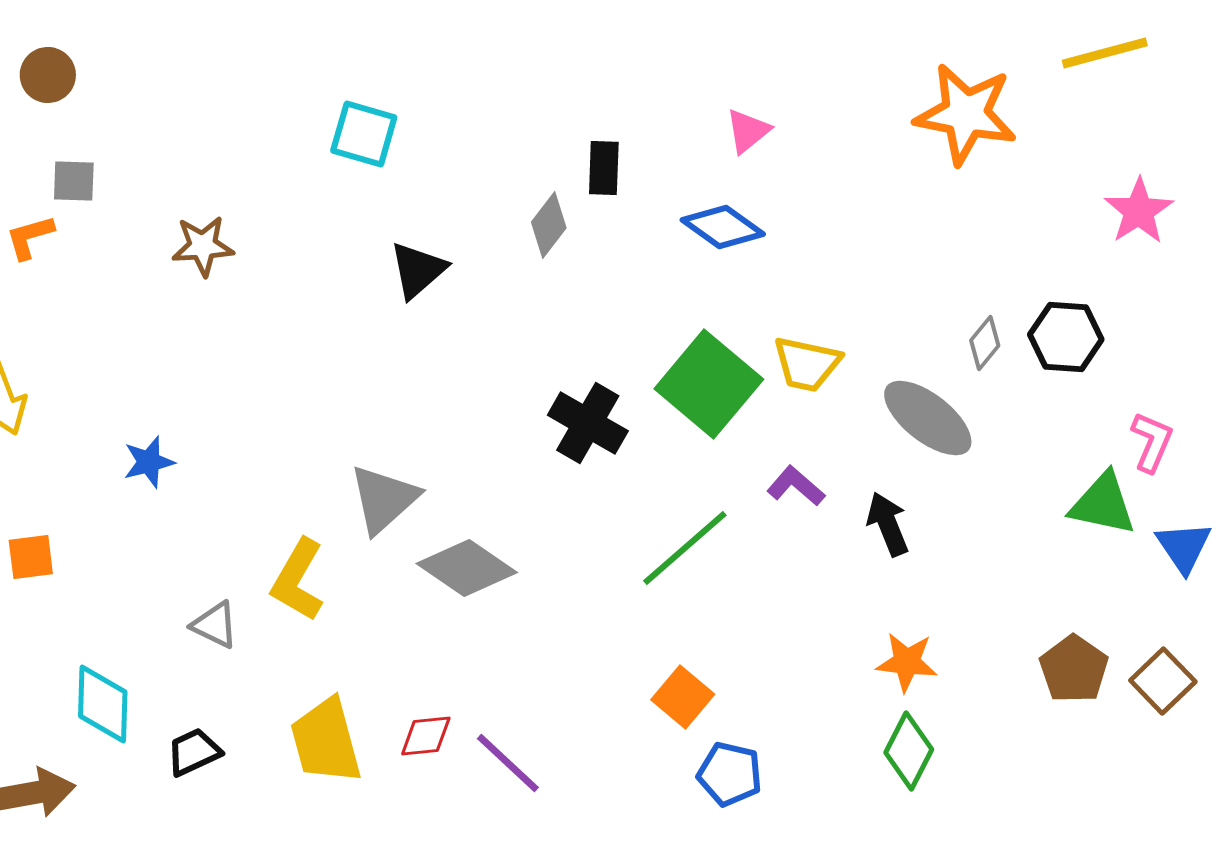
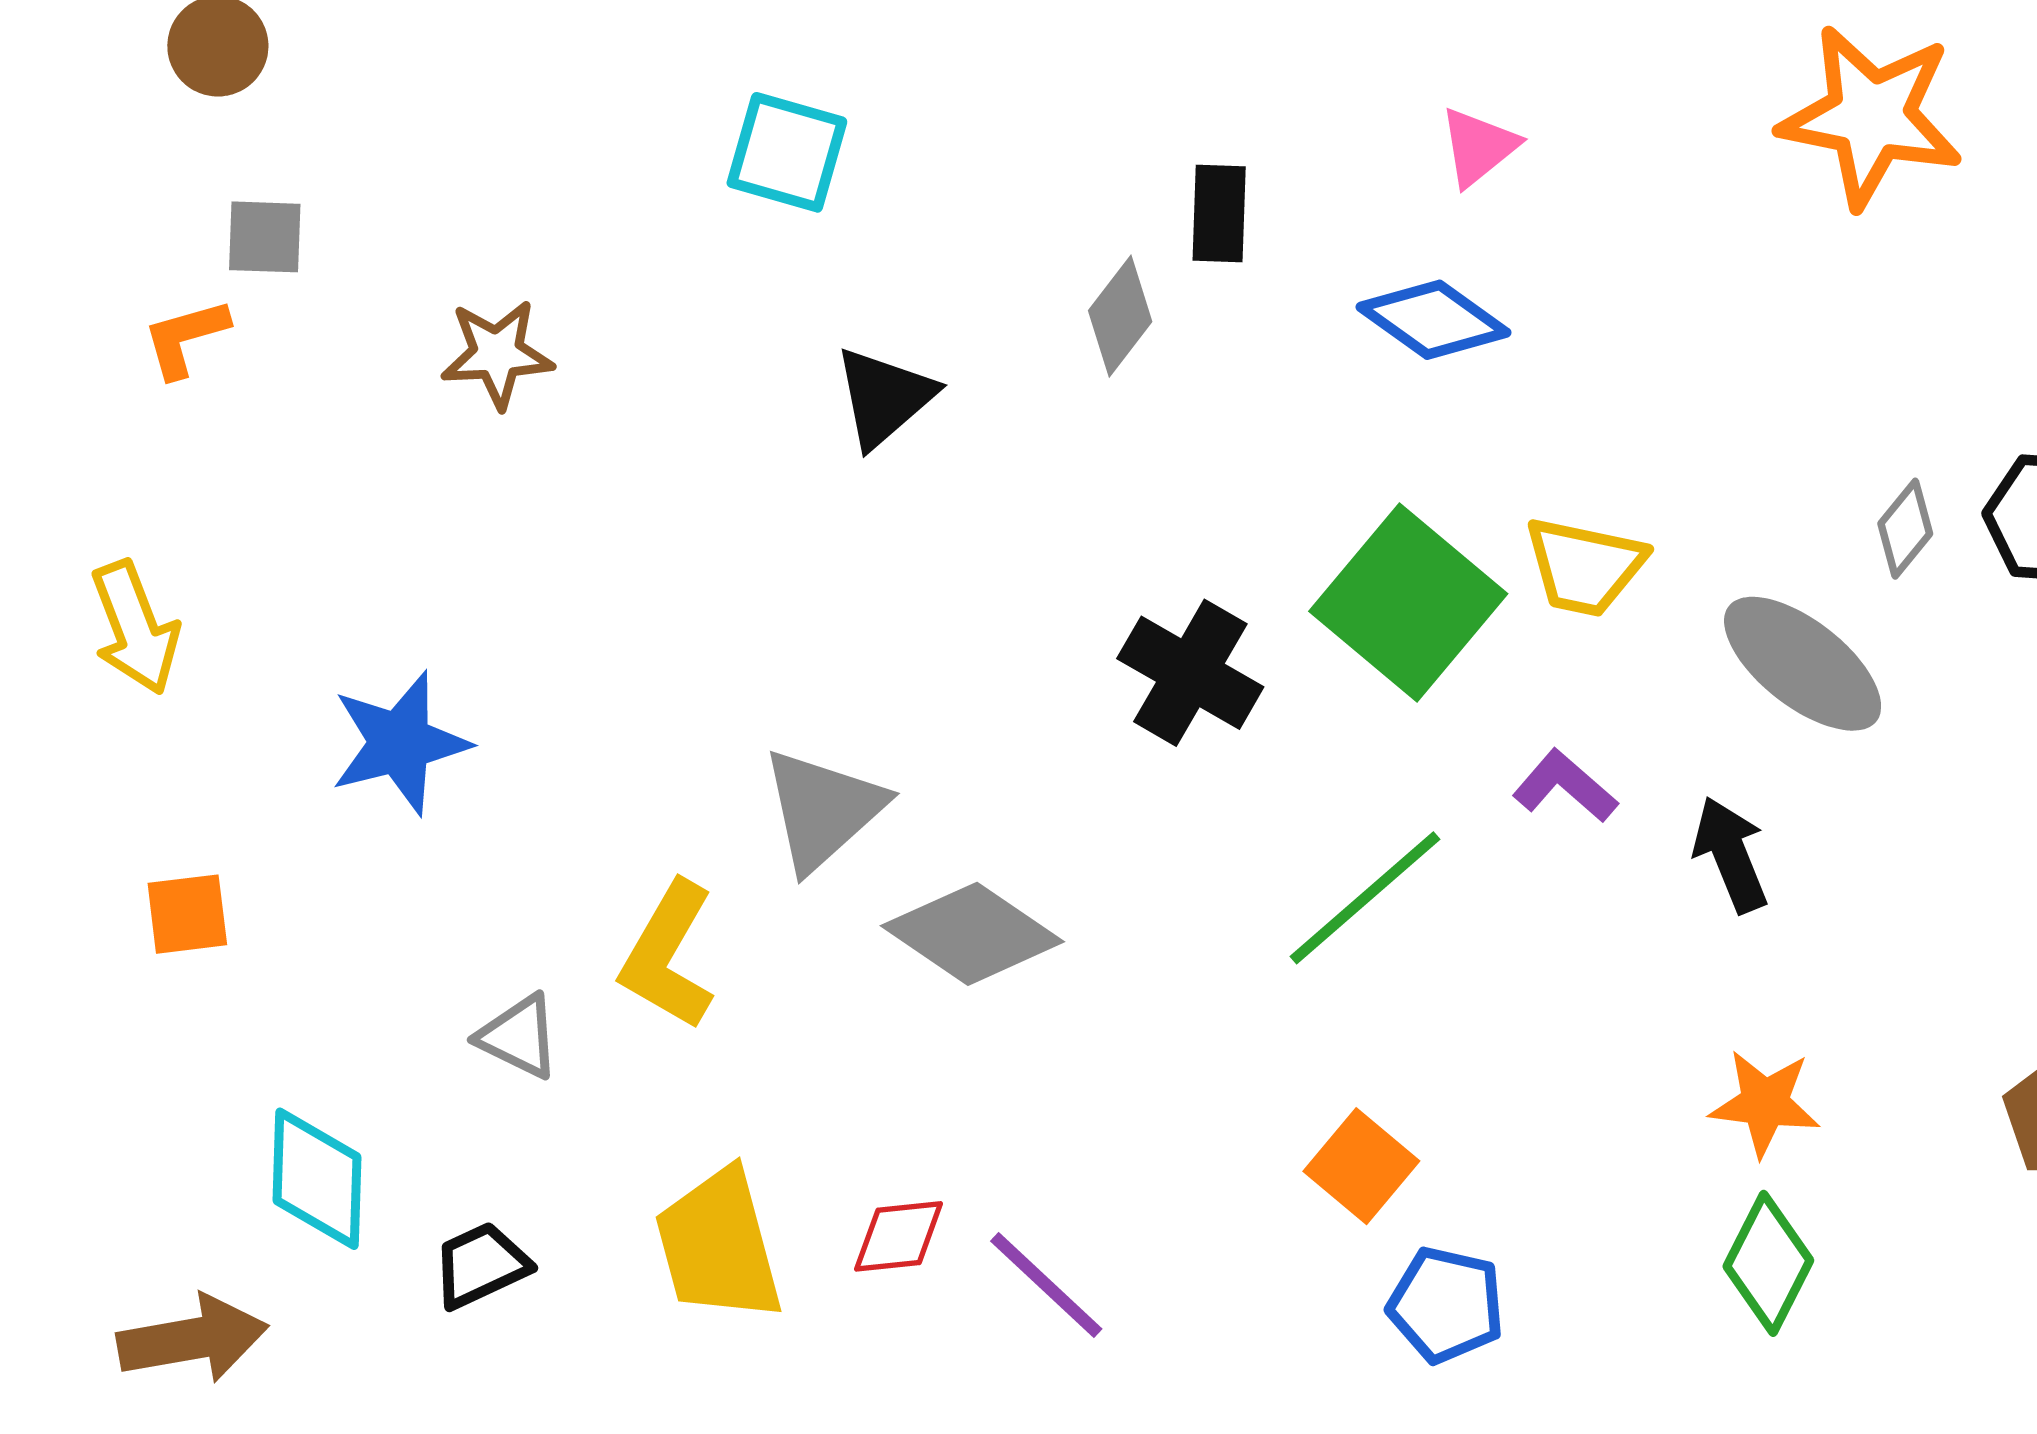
blue star: (149, 462) -> (400, 743), size x1.5

